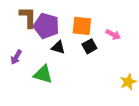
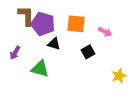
black square: (89, 46) -> (88, 52), moved

